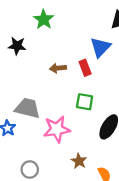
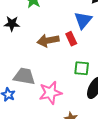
brown arrow: (58, 68) -> (48, 40), size x1.5
green square: (85, 102) -> (82, 68), moved

